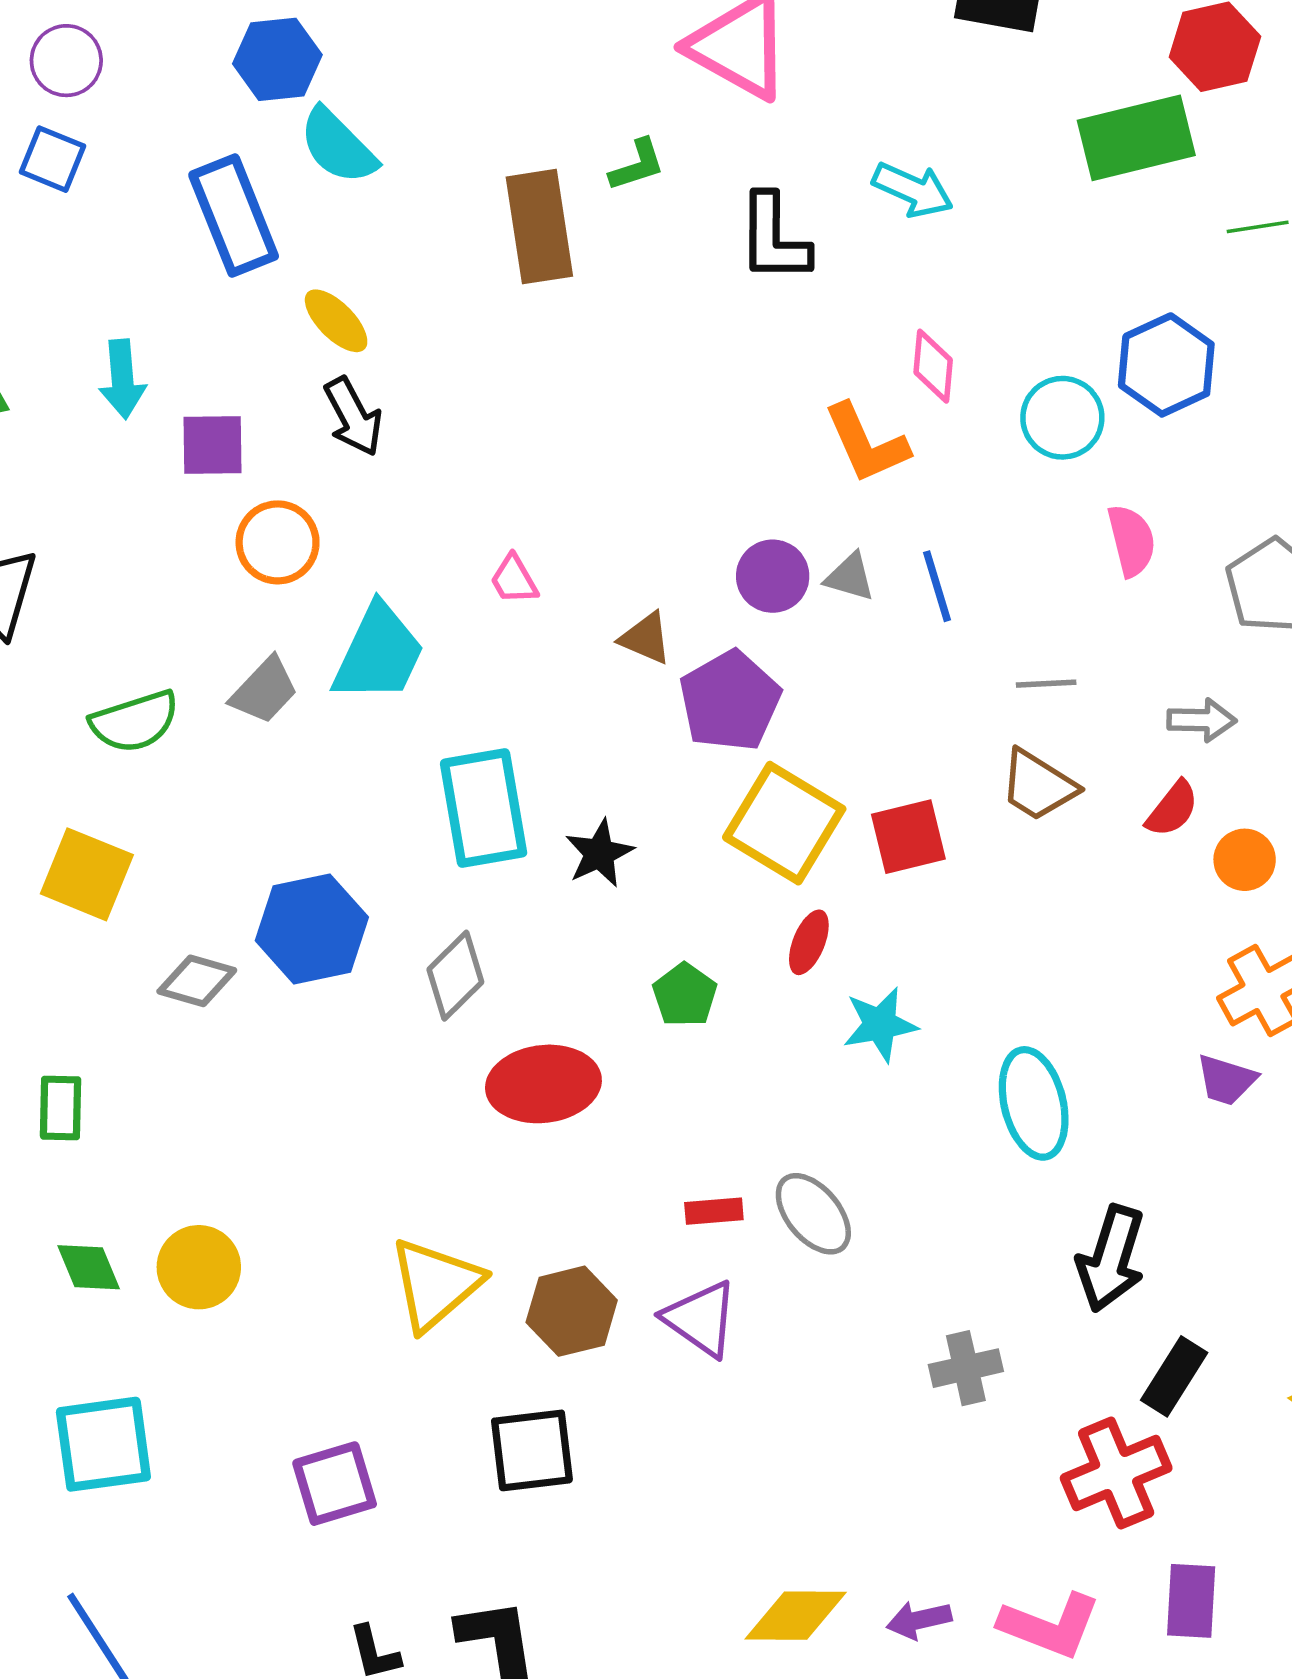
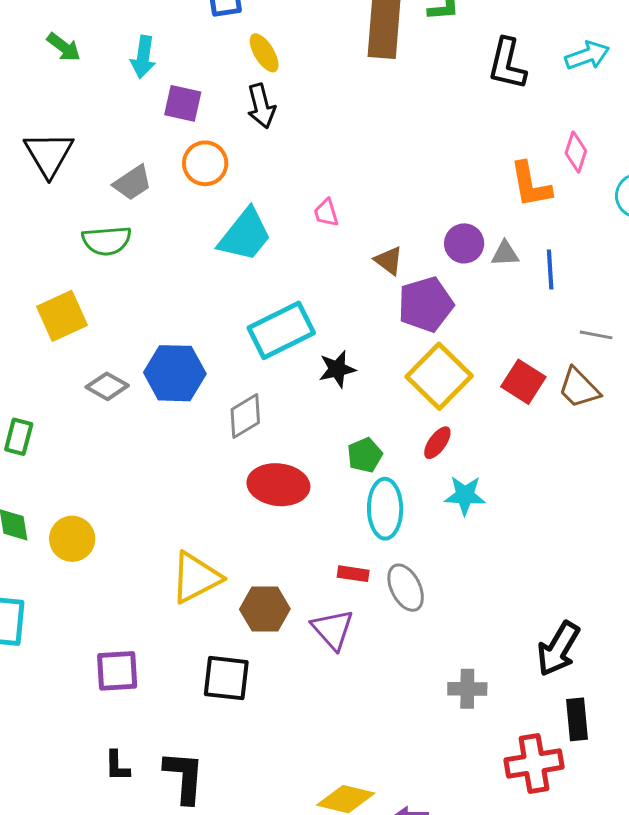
cyan arrow: (913, 190) -> (587, 56), turned -57
gray triangle: (850, 577) -> (505, 254), turned -32
gray trapezoid: (264, 690) -> (132, 183), moved
cyan rectangle: (484, 808) -> (281, 330), turned 60
red square: (908, 837) -> (523, 382), moved, turned 33
yellow square: (87, 874) -> (62, 316), turned 30
cyan ellipse: (1034, 1103) -> (385, 509), moved
black rectangle: (1174, 1376) -> (577, 719), turned -51

